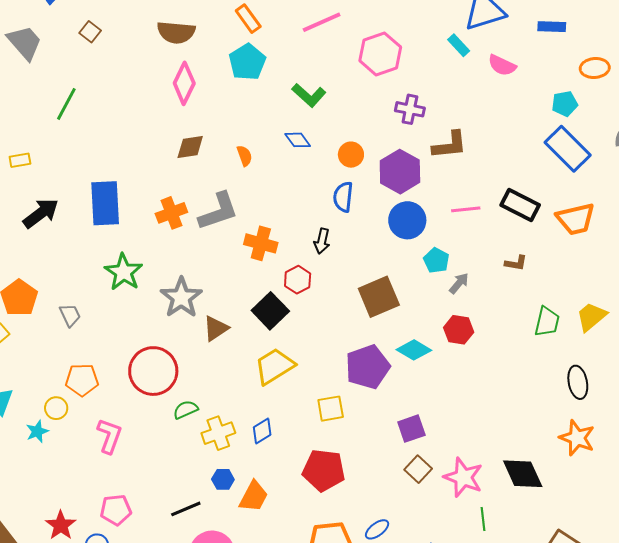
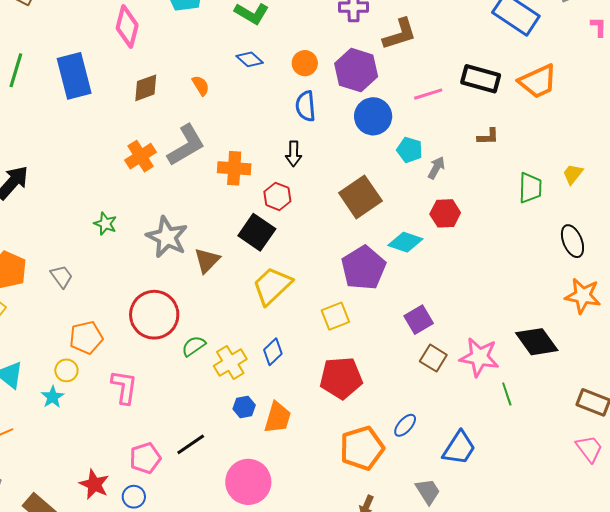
blue rectangle: (105, 203) -> (74, 76), moved
green star: (124, 272) -> (105, 224), size x0.6
yellow trapezoid: (591, 317) -> (573, 174), size x0.7
black line: (186, 509) -> (191, 444), moved

